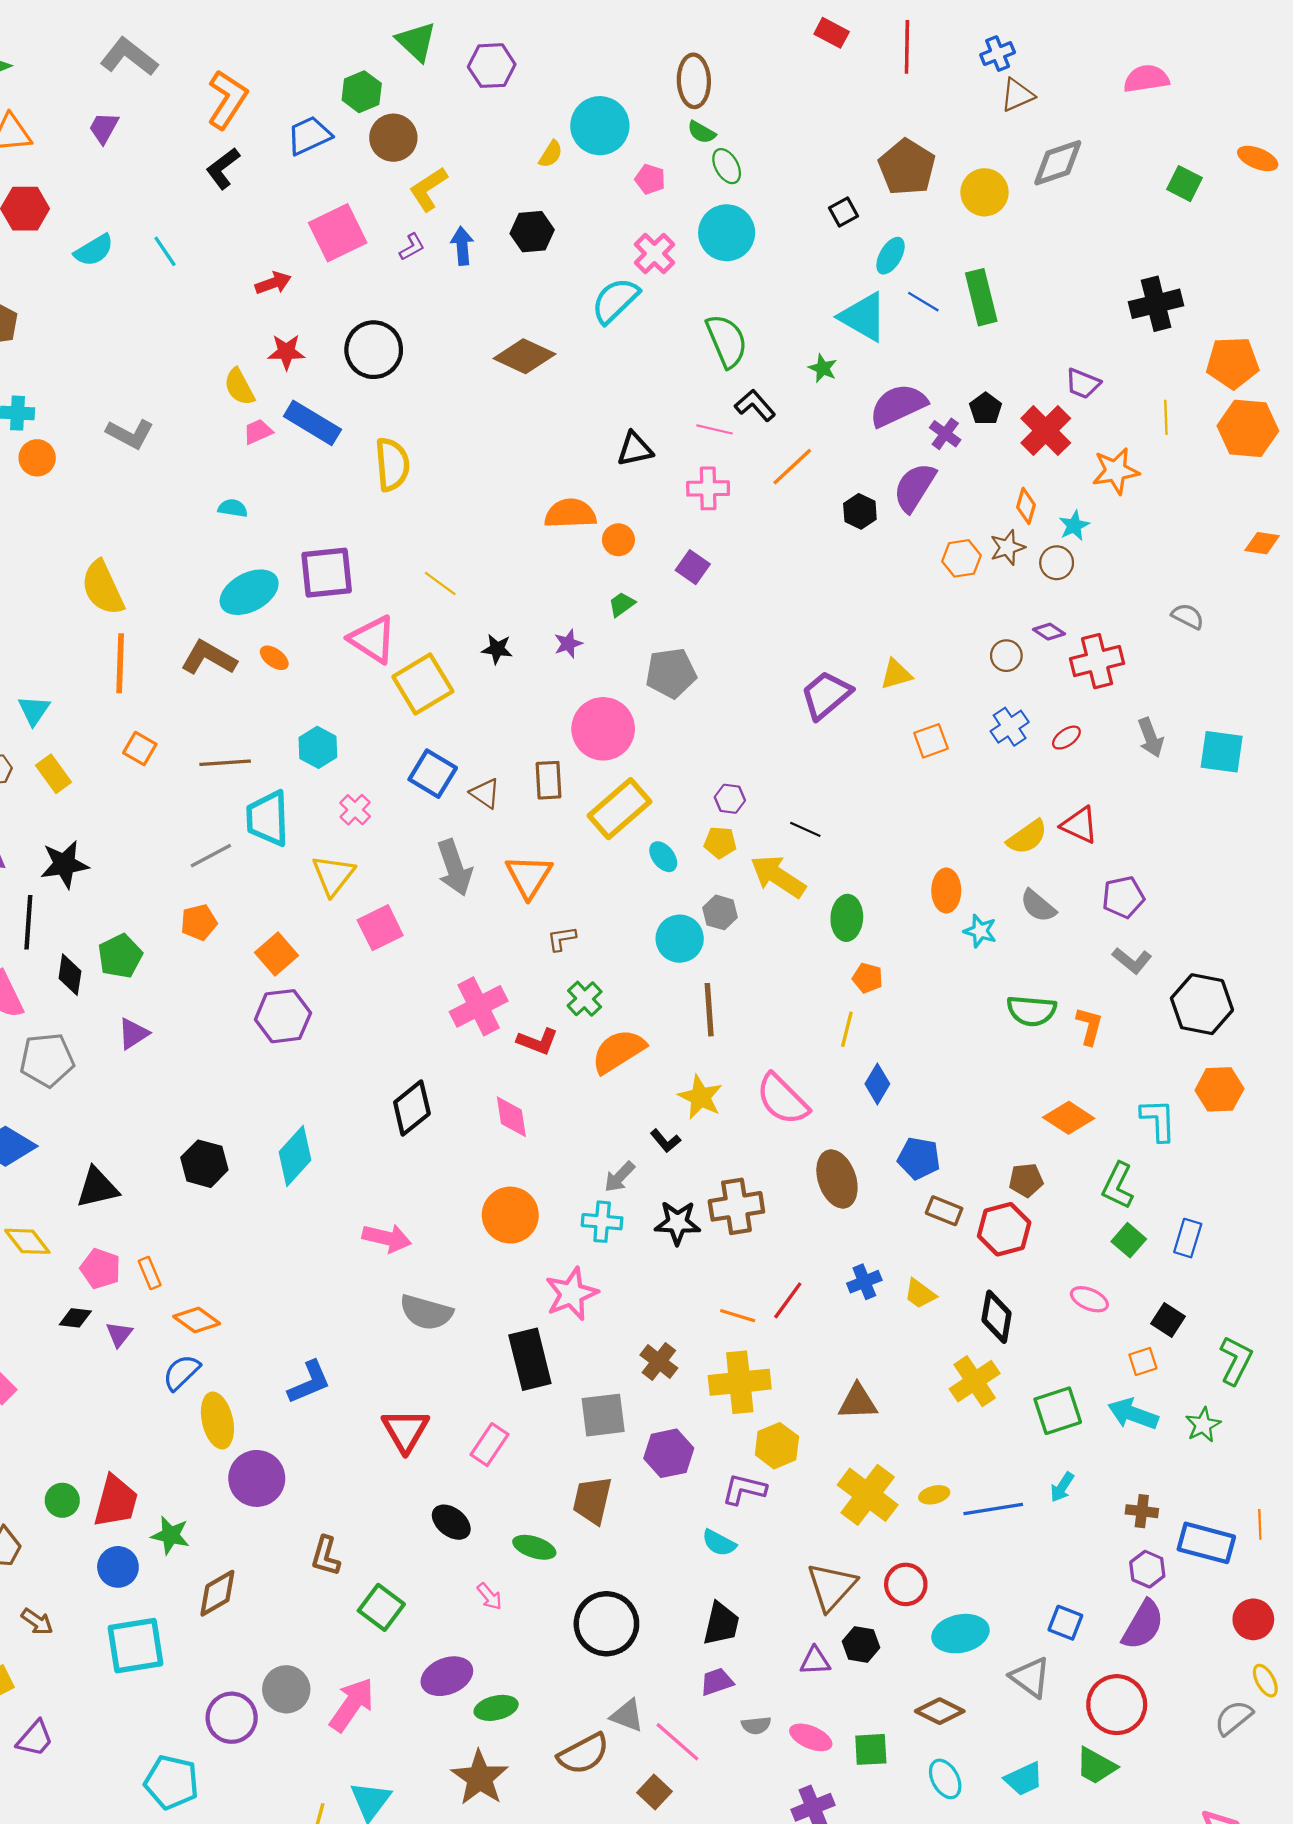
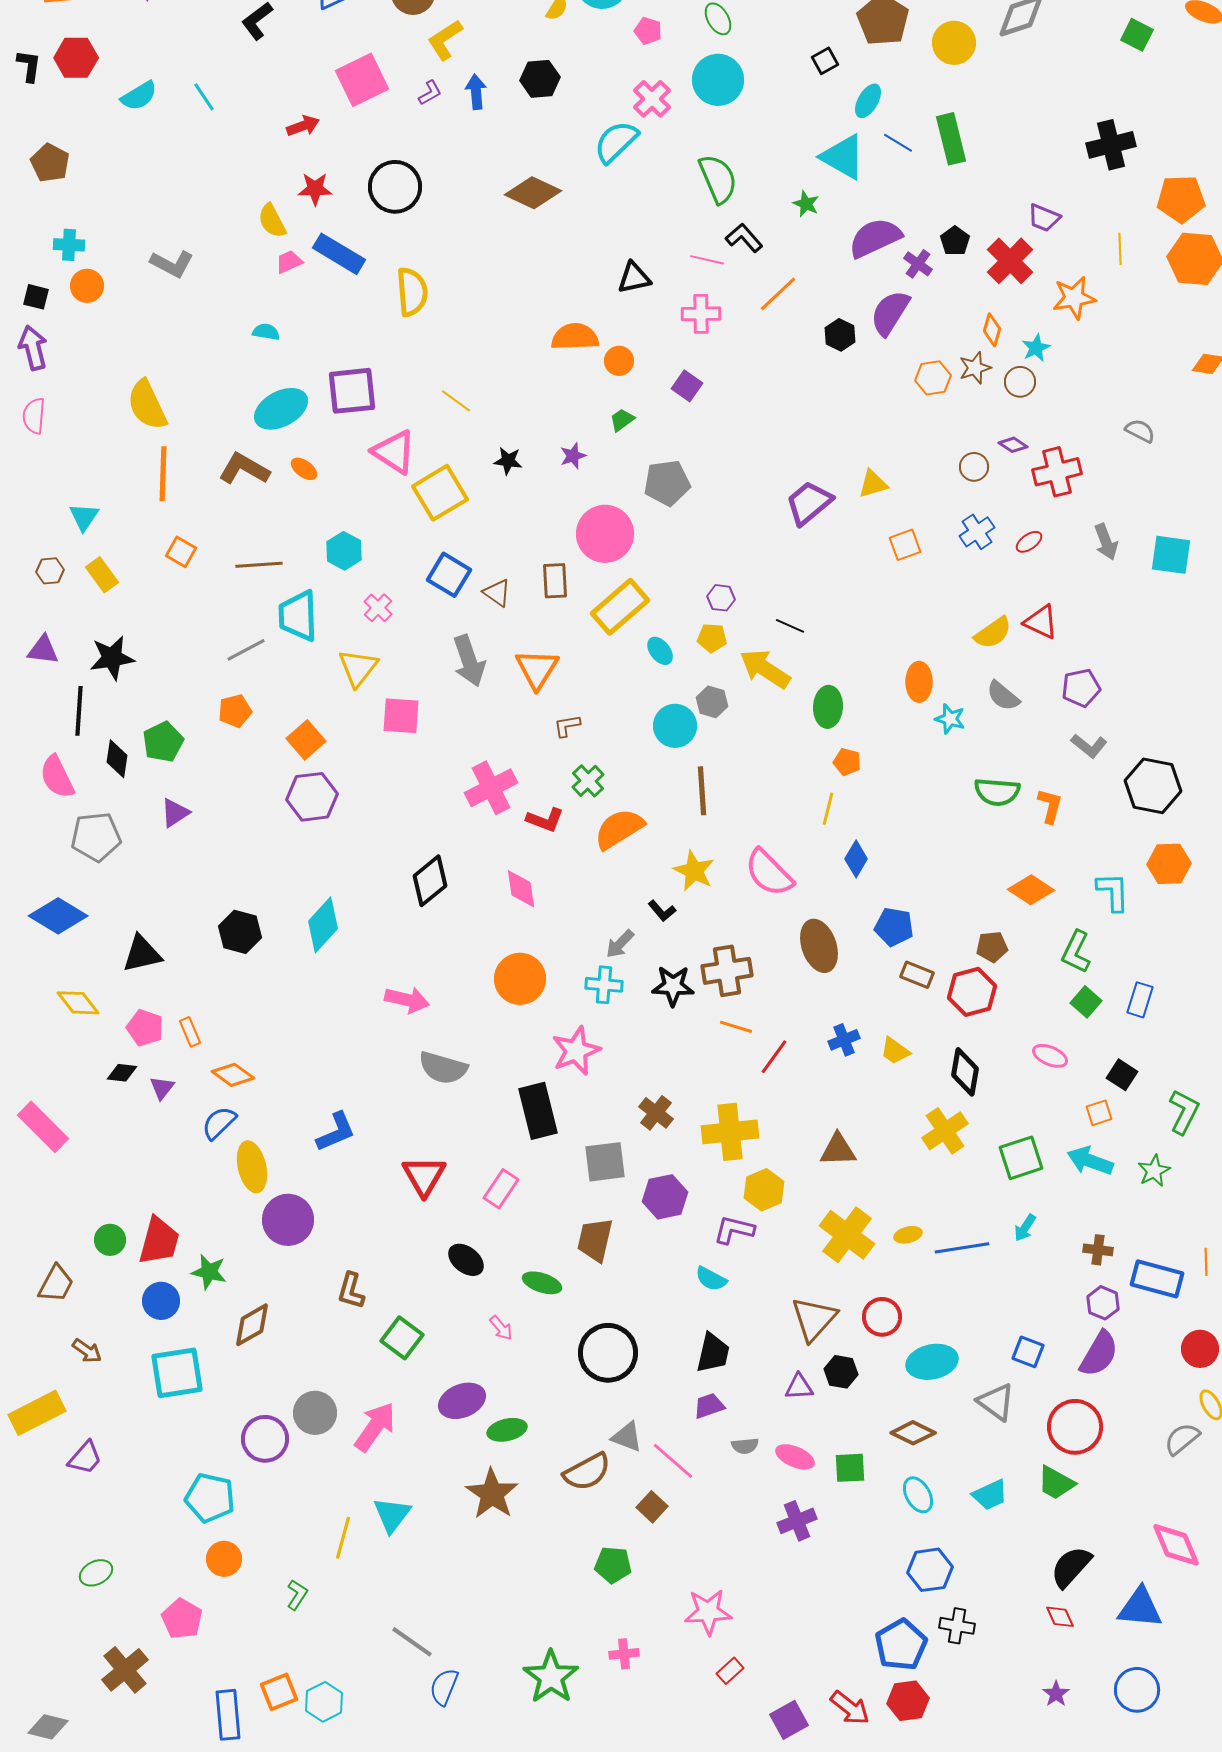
pink square: (380, 928) -> (401, 716), turned 30
orange line: (738, 1316) -> (736, 1027), moved

